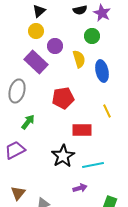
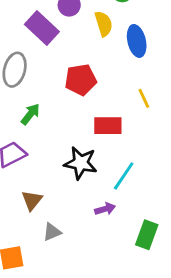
black star: (63, 156) -> (81, 163), turned -30
cyan line: (93, 165) -> (124, 176), turned -45
brown triangle: (18, 193) -> (32, 200), moved

